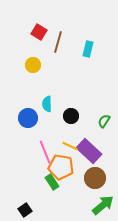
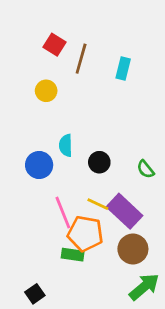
green semicircle: (104, 121) -> (145, 169), turned -72
green rectangle: (52, 182) -> (73, 255), turned -49

